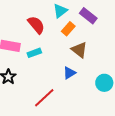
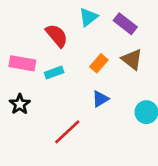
orange rectangle: (68, 29) -> (99, 63), moved
brown triangle: (79, 50) -> (132, 59), moved

